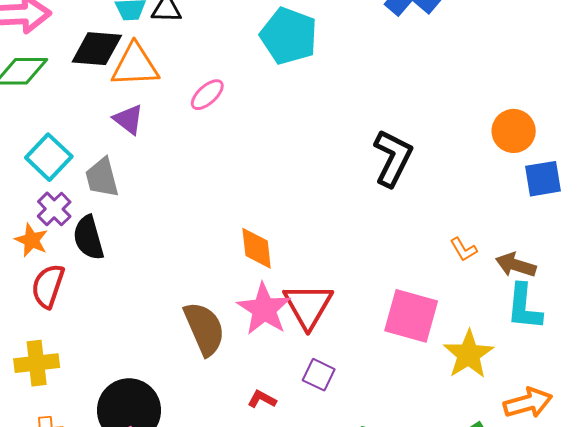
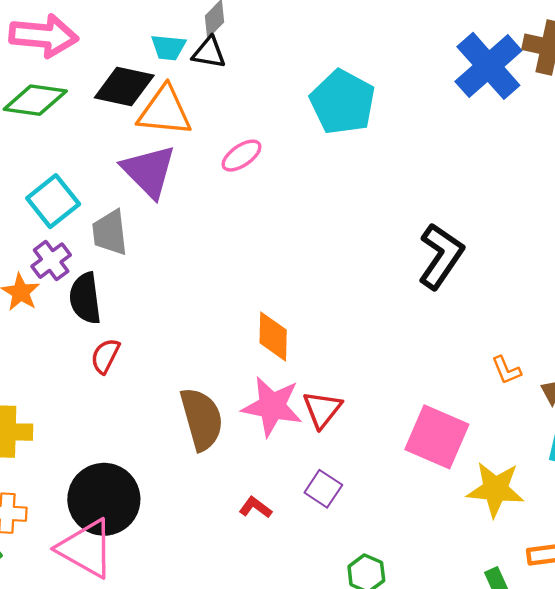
purple triangle: (128, 119) -> (149, 171), size x1.6
red semicircle: (48, 286) -> (105, 356), moved, size x0.7
red triangle: (308, 306) -> (322, 409), size x0.7
pink star: (264, 309) -> (272, 406), turned -30
yellow star: (469, 354) -> (495, 489), turned 30

